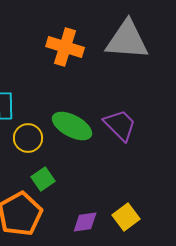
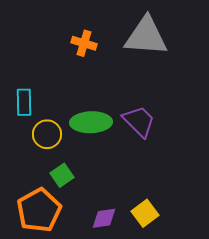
orange cross: (65, 47) -> (84, 43), size x0.7
green ellipse: (72, 126) -> (91, 122), turned -30

